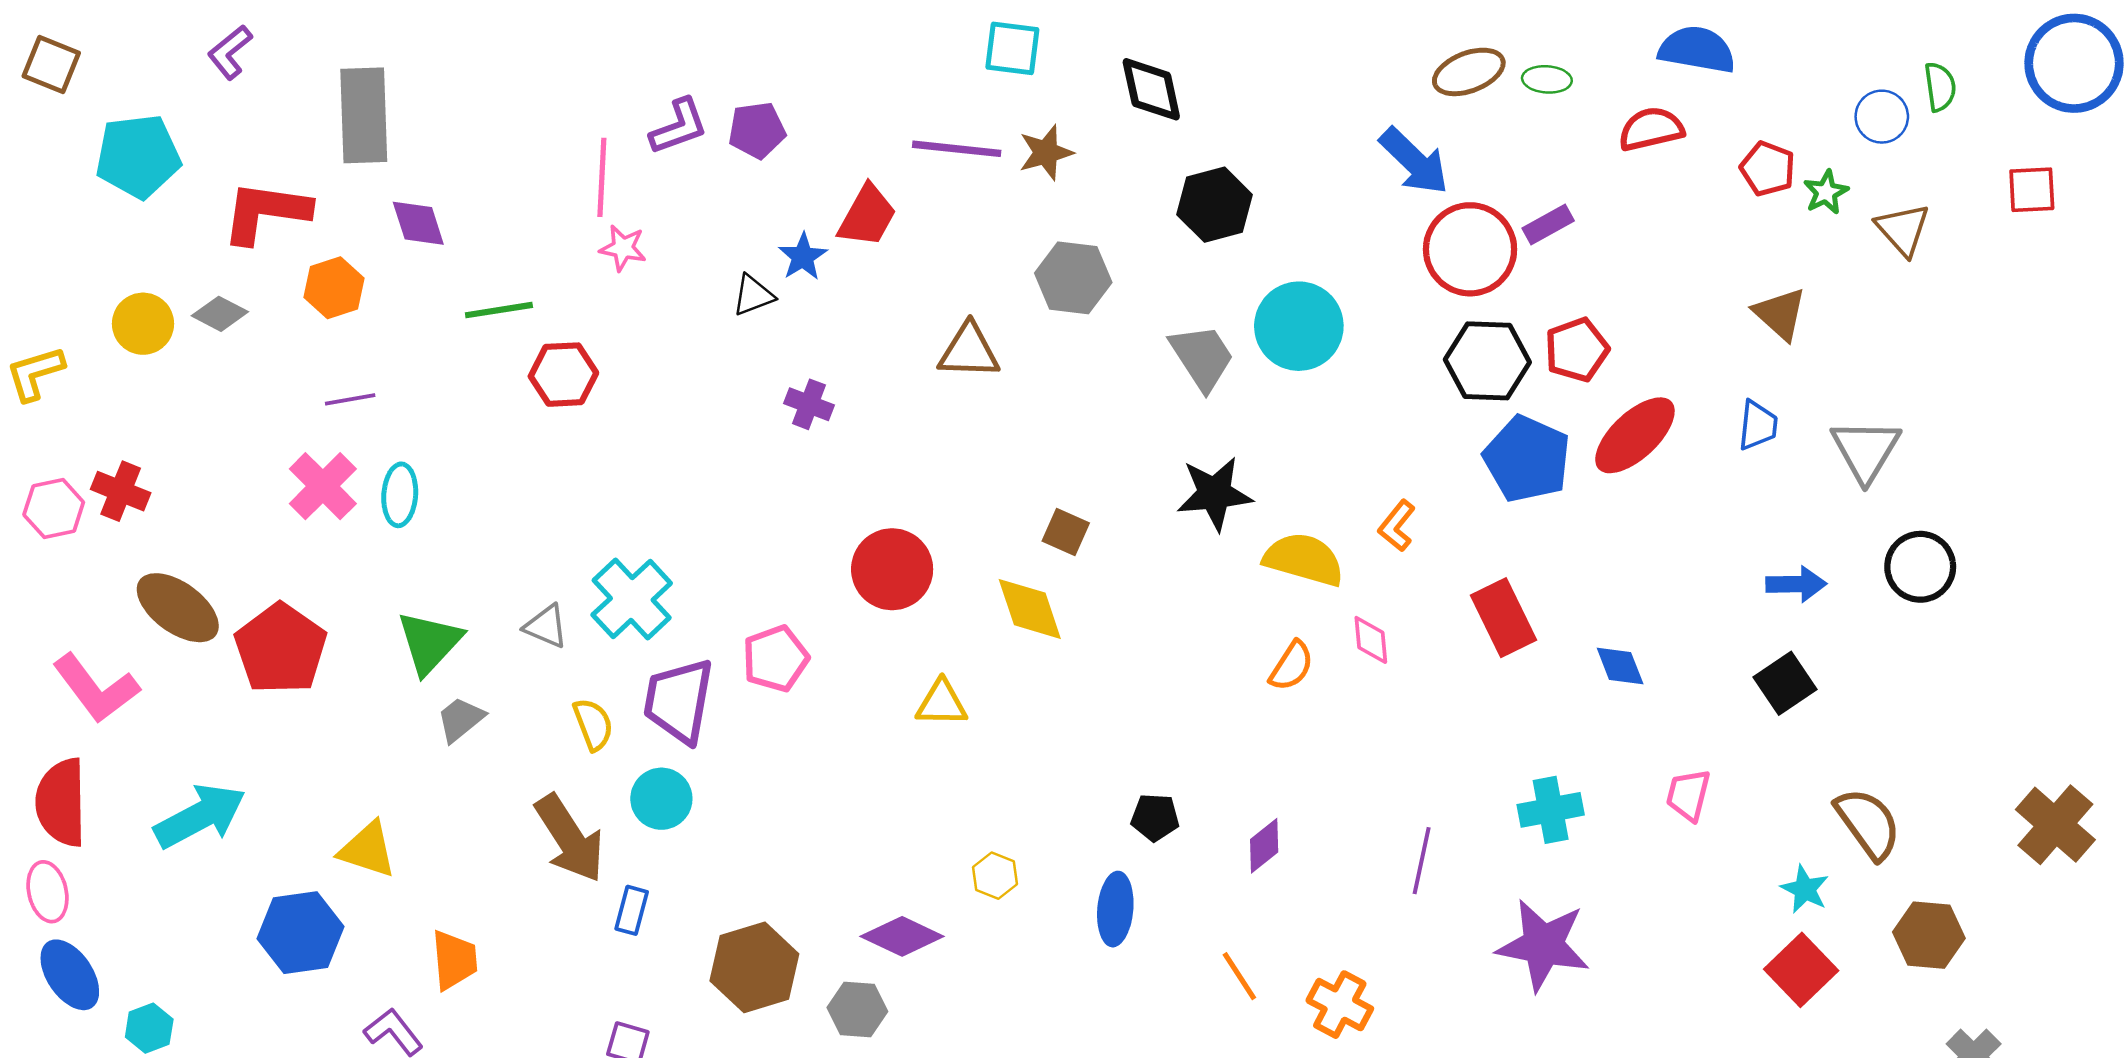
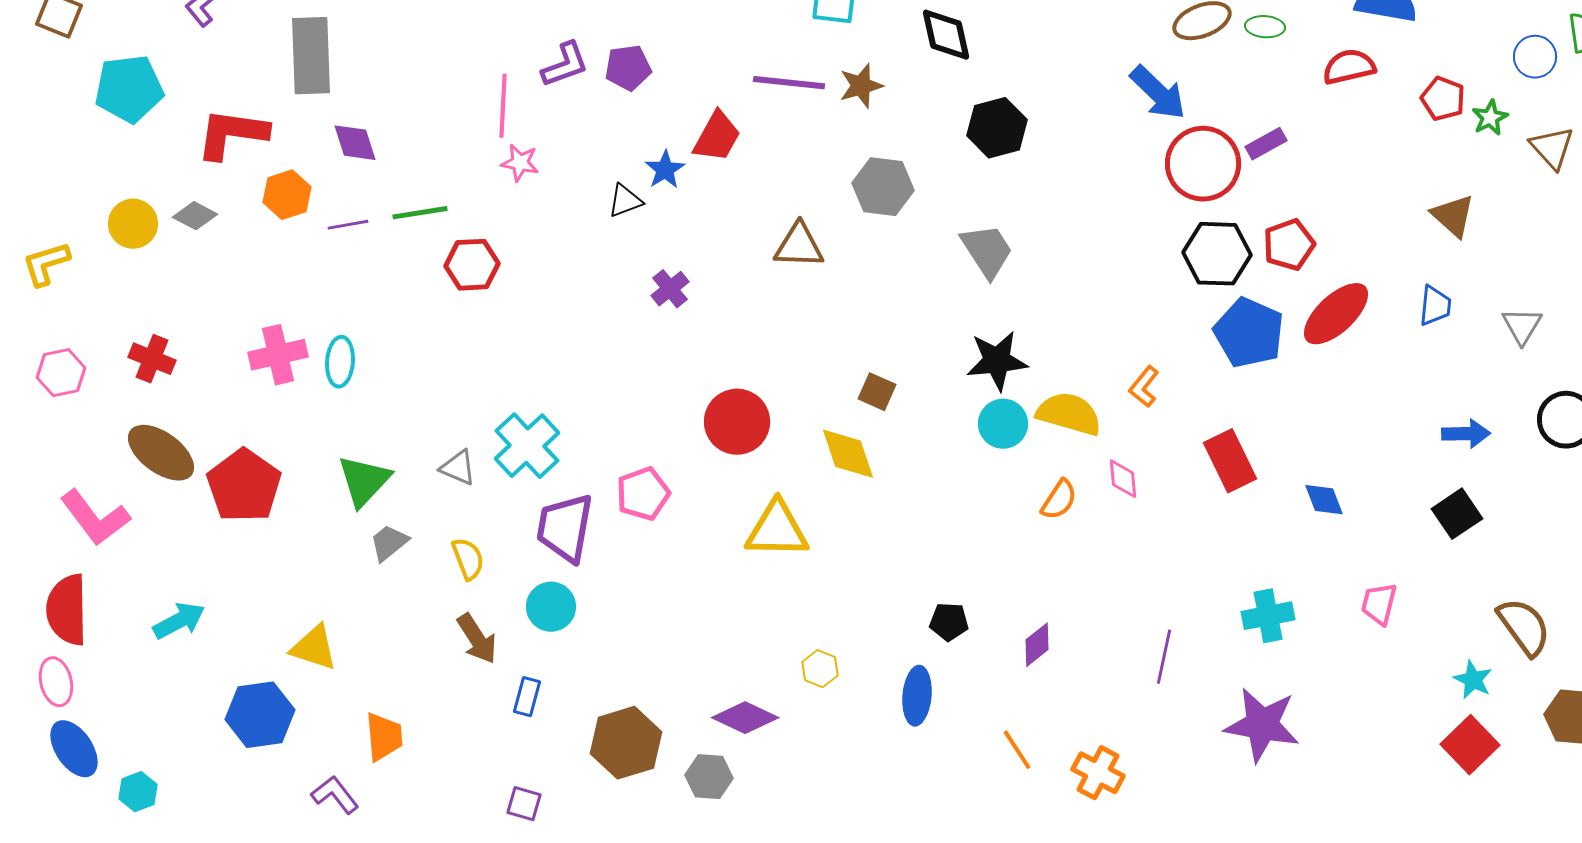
cyan circle: (1299, 326) -> (1003, 424), moved, size x0.7
purple line: (350, 399) -> (348, 225), moved
purple cross: (809, 404) -> (670, 289), turned 30
gray triangle: (1866, 450) -> (1522, 326), size x0.7
pink cross: (323, 486) -> (278, 355), turned 32
red cross: (121, 491) -> (152, 359), moved
yellow triangle: (942, 703) -> (777, 530), size x1.5
yellow semicircle: (593, 724) -> (468, 559), moved
cyan arrow: (200, 816) -> (179, 621), size x0.7
brown arrow: (570, 838) -> (477, 639), size x0.7

